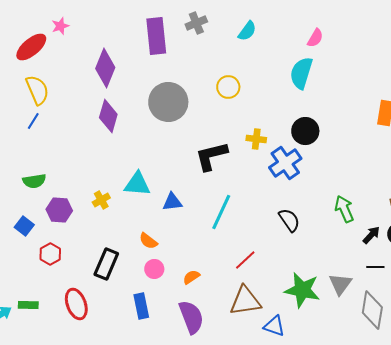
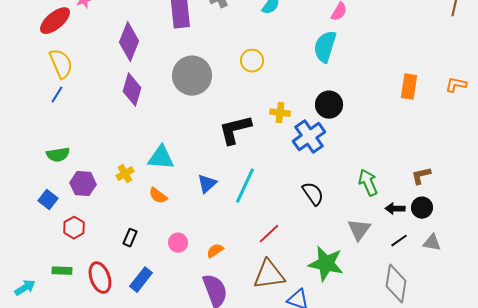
blue triangle: (172, 202) -> (207, 184), moved, turned -35
black arrow: (371, 235) -> (395, 209), turned -132
orange semicircle: (148, 241) -> (158, 196), moved
black rectangle: (106, 264) -> (130, 238), size x0.6
black line: (375, 267) -> (399, 241), turned -36
gray triangle: (340, 284) -> (359, 230), moved
green rectangle: (28, 305) -> (62, 271), moved
blue rectangle: (141, 306) -> (141, 280), moved, turned 50

